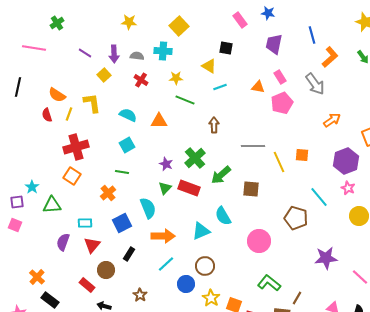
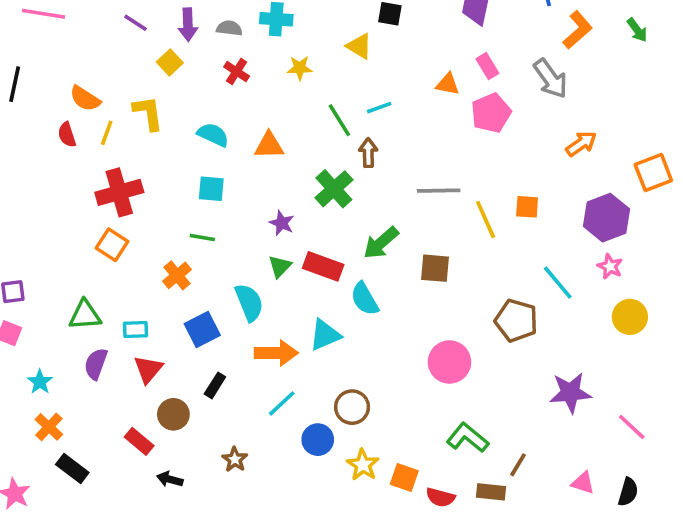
cyan line: (220, 87) -> (379, 108), moved
green line: (185, 100) -> (339, 120), moved, turned 36
cyan square: (127, 145) -> (211, 189), turned 35
green cross: (195, 158) -> (334, 189), moved
cyan star: (32, 187) -> (40, 382), moved
green triangle: (52, 205) -> (85, 315), moved
cyan semicircle: (223, 216) -> (365, 299), moved
cyan triangle: (201, 231) -> (325, 335), moved

